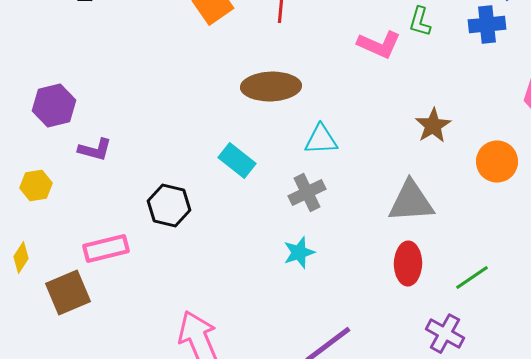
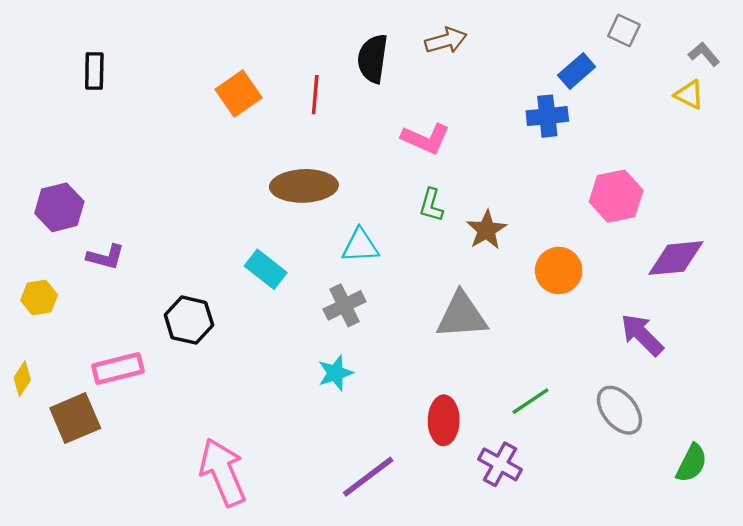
green L-shape: (420, 22) -> (431, 205), moved
red ellipse: (408, 264) -> (444, 420), moved

